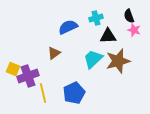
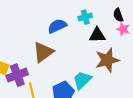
brown triangle: (54, 53) -> (43, 52), size x1.6
cyan trapezoid: (93, 59) -> (82, 80), moved

